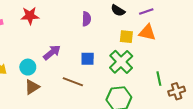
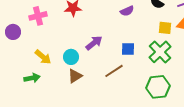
purple semicircle: (87, 19) -> (127, 11), turned 64
brown line: (73, 82) -> (114, 71), turned -54

